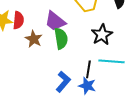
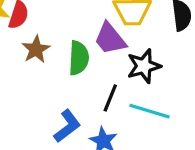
purple trapezoid: (55, 21) -> (110, 39), moved
black line: (88, 69) -> (110, 98), moved

